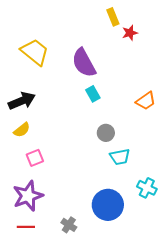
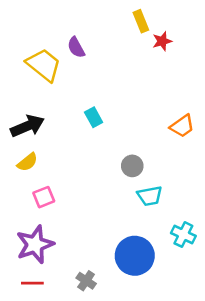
purple semicircle: (84, 63) -> (76, 47), moved, size x0.6
cyan rectangle: (93, 94) -> (94, 117), moved

